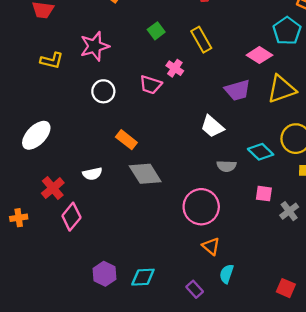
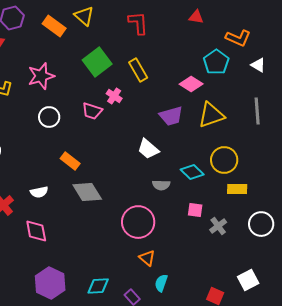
green square: (156, 31) -> (97, 62), size x1.8
pink diamond: (71, 217) -> (36, 231), moved, turned -50
purple hexagon: (104, 274) -> (50, 283), size x1.4
cyan diamond: (143, 277) -> (98, 286), moved

